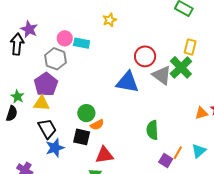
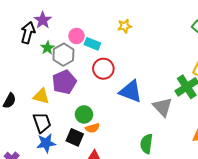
red circle: (145, 56) -> (103, 69), moved
gray triangle: (162, 75) -> (162, 107), moved
purple pentagon: (46, 84) -> (64, 82), moved
green star: (17, 97) -> (48, 48), moved

